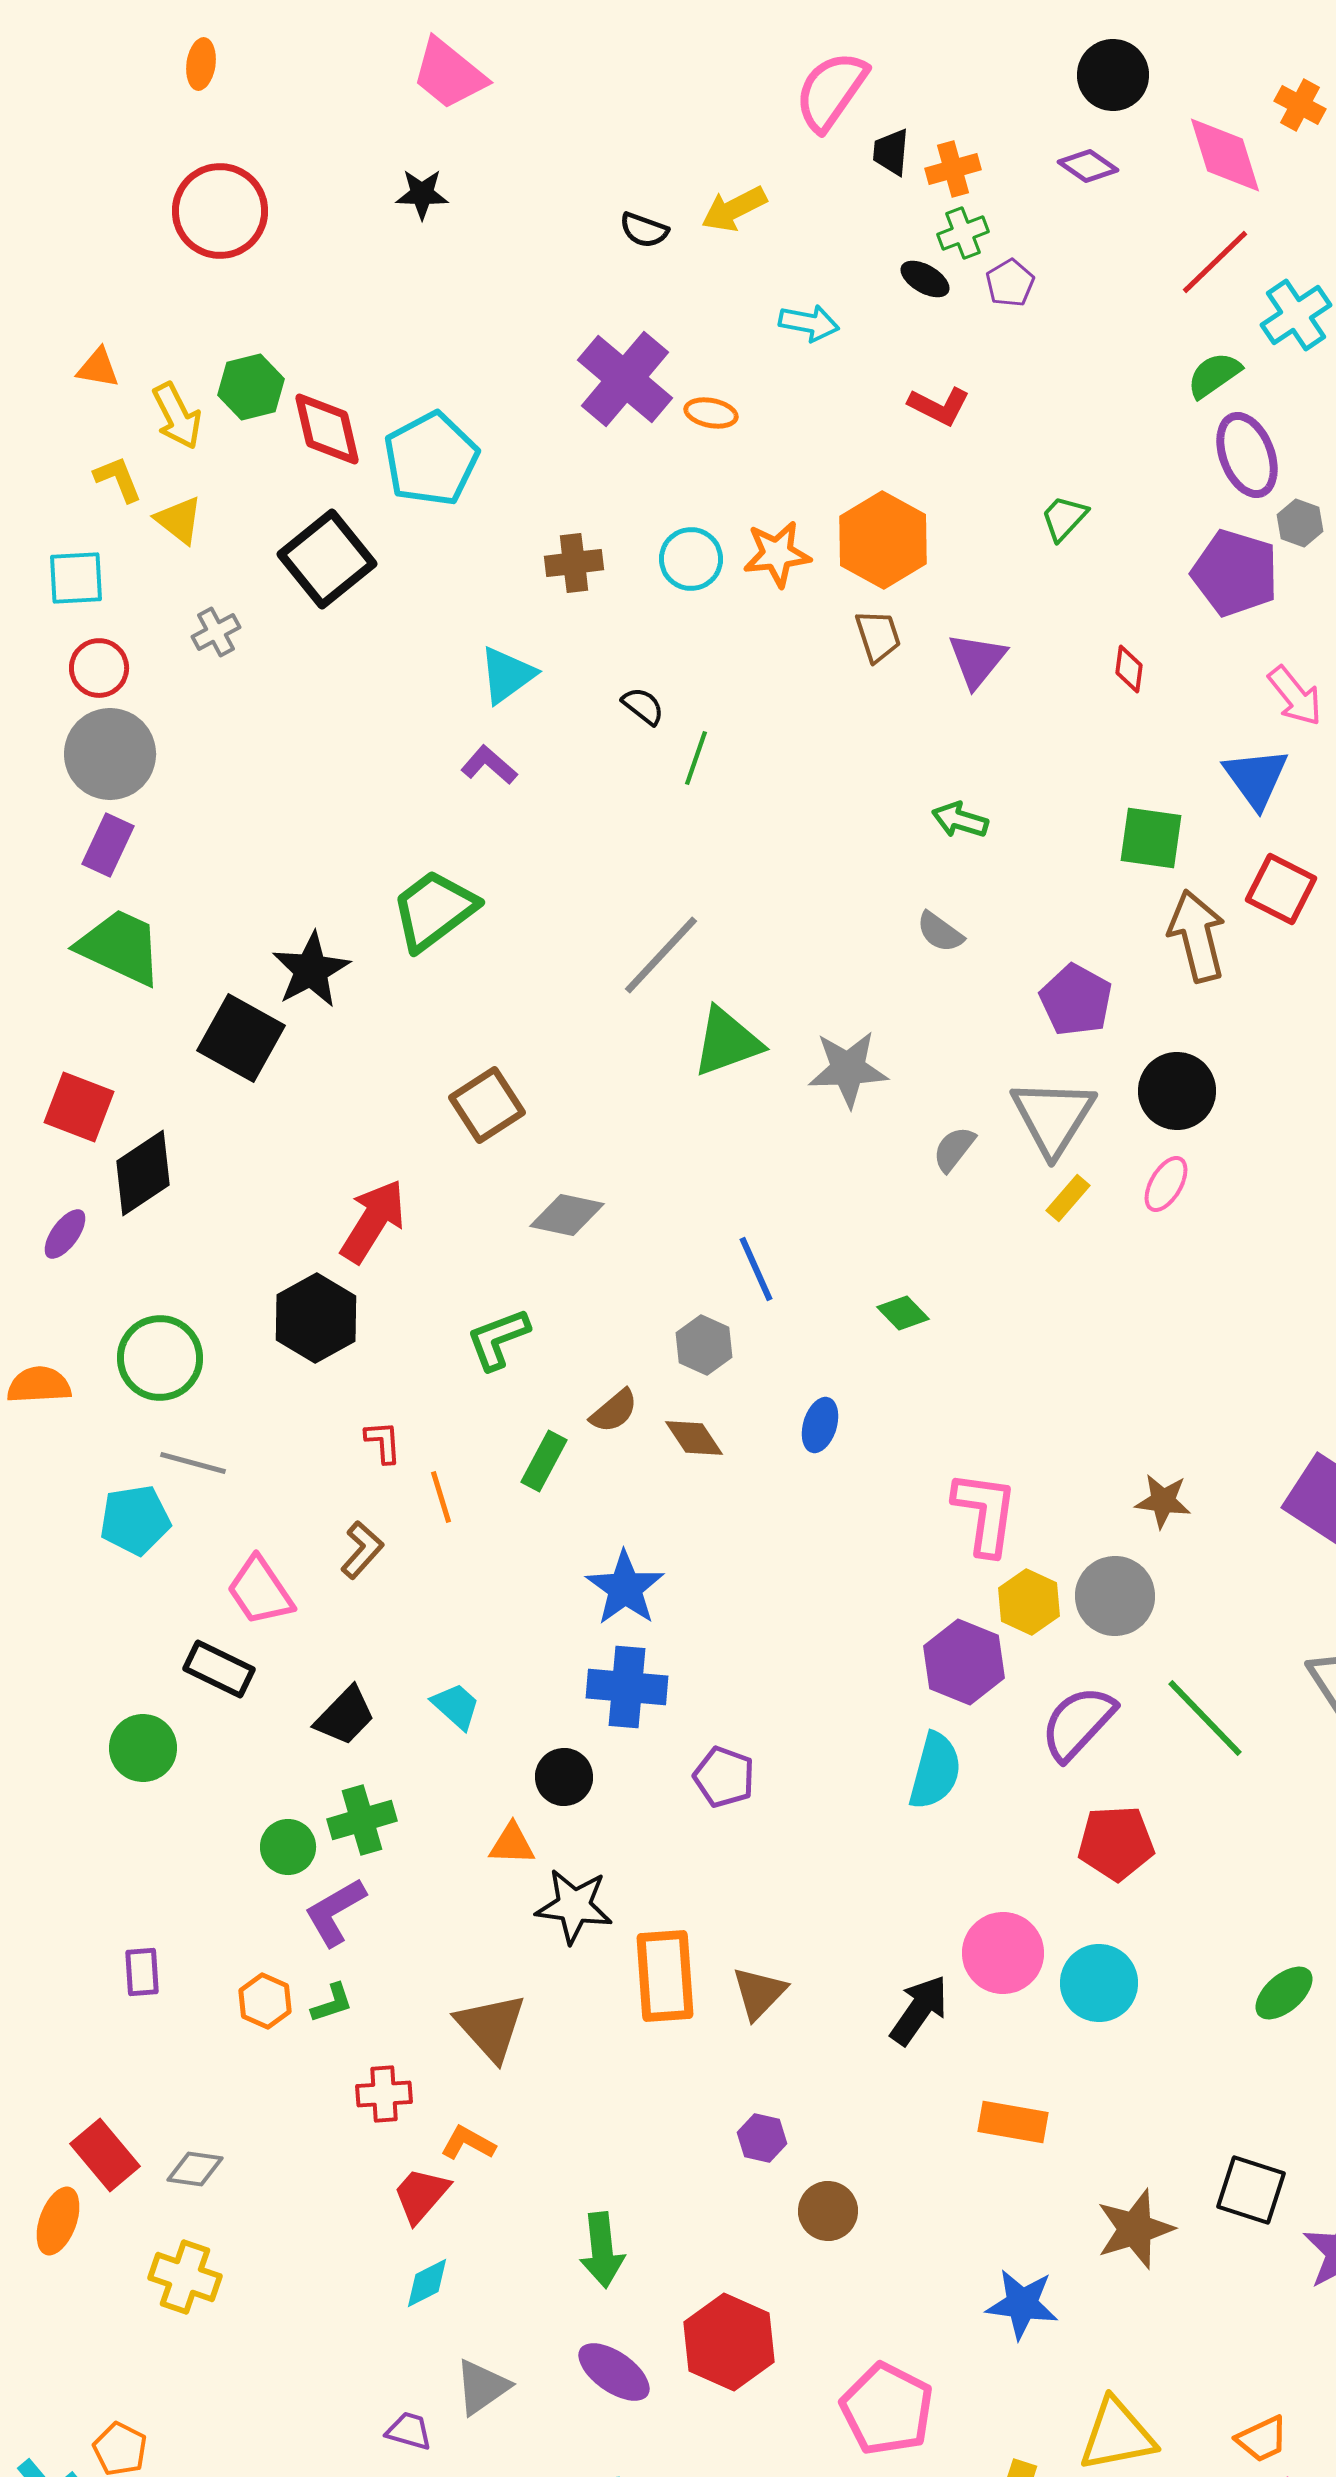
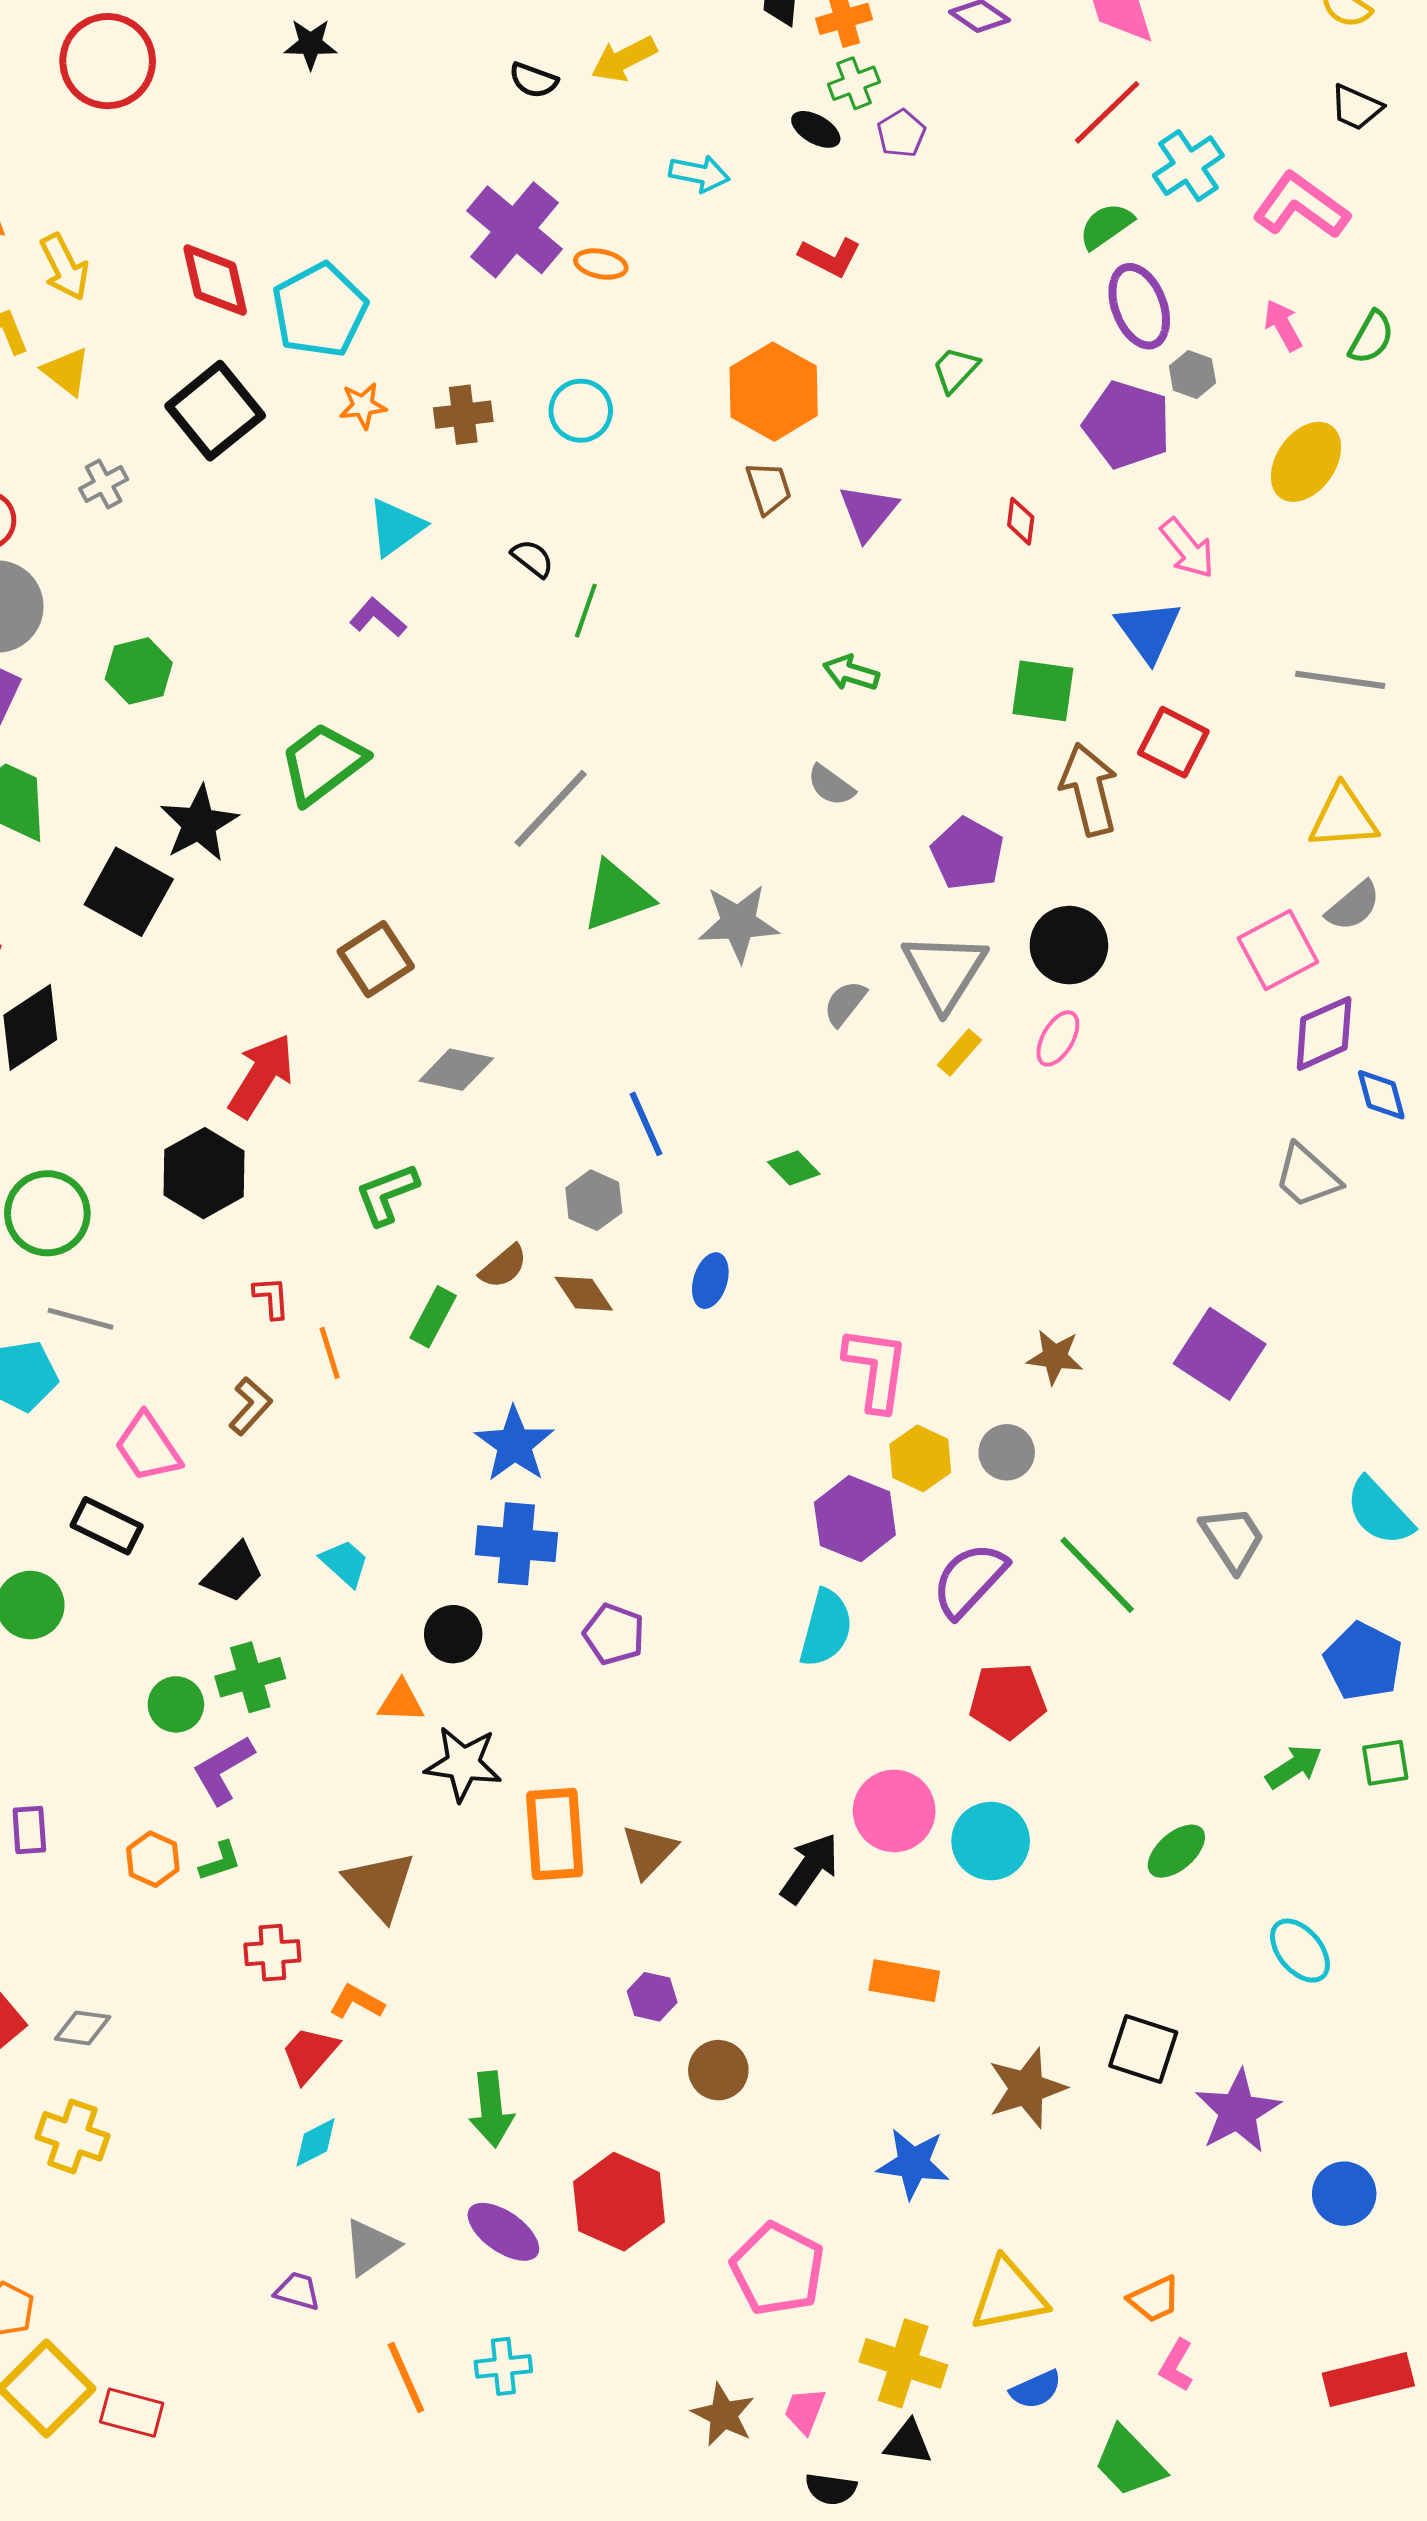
green hexagon: (251, 387) -> (139, 671), moved
orange star: (777, 554) -> (363, 406), moved, size x0.7
gray circle: (1115, 1596) -> (1007, 1452), size x0.7

